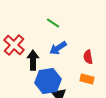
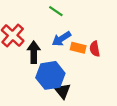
orange rectangle: (87, 79) -> (78, 48), moved

